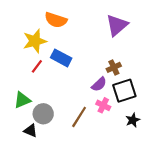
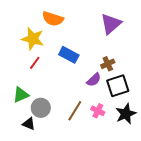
yellow star: (35, 41) -> (33, 39), turned 30
blue rectangle: (61, 58) -> (69, 55), moved
pink cross: (103, 105) -> (98, 111), moved
black star: (133, 120) -> (126, 114), size x1.5

